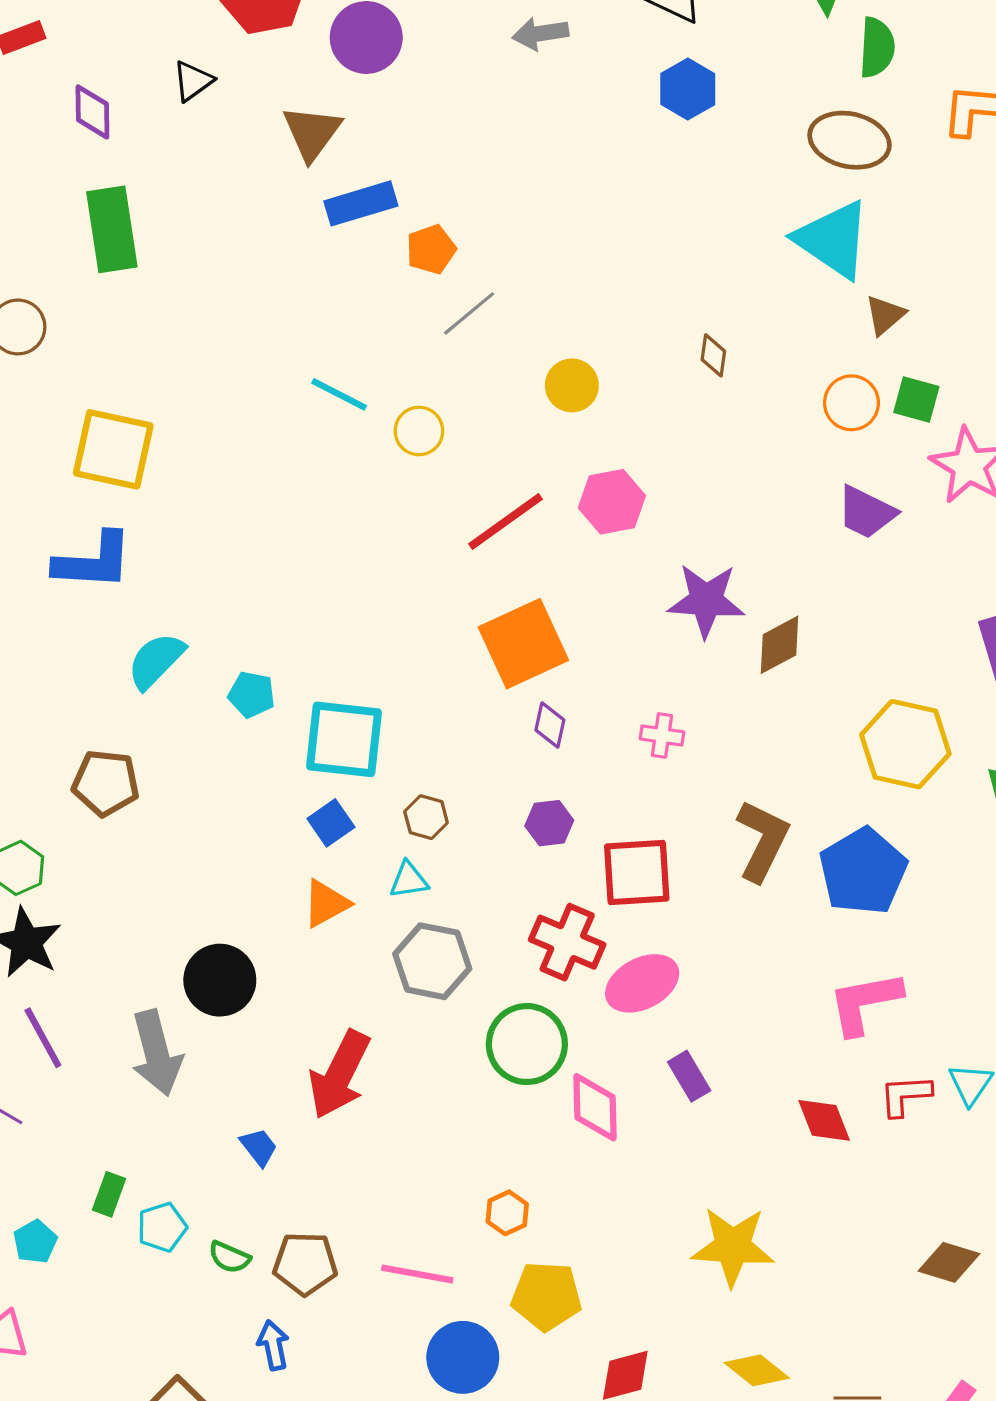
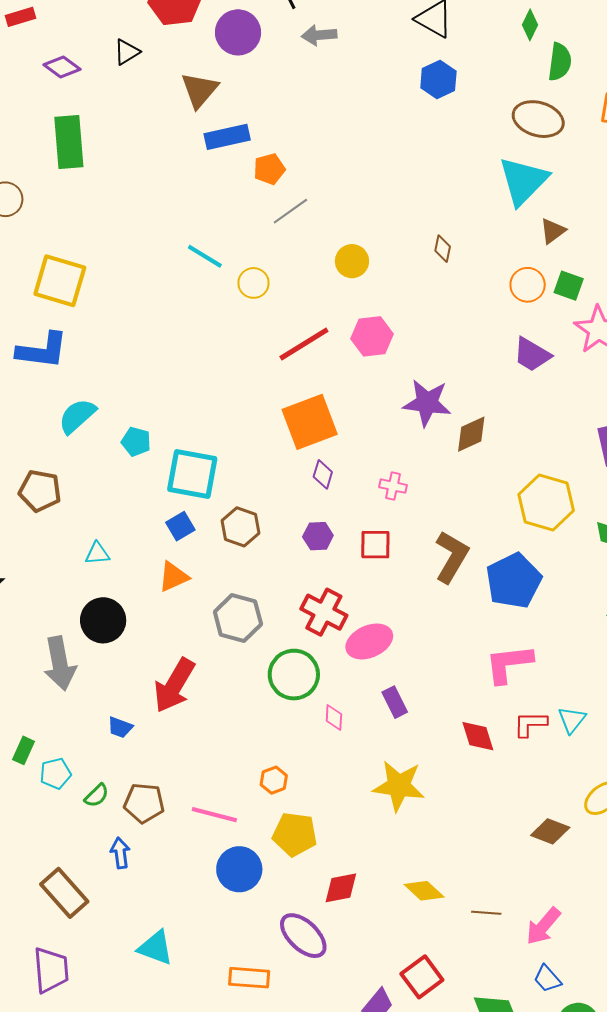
gray arrow: (540, 33) -> (319, 35), moved
purple diamond: (92, 112) -> (62, 67), turned -57
cyan triangle: (833, 239) -> (523, 181), turned 36
brown hexagon: (426, 817) -> (240, 527), size x1.4
red square: (637, 873) -> (375, 545), moved, size x0.7
cyan triangle: (409, 880) -> (97, 553), moved
pink diamond: (595, 1107) -> (334, 717), size x0.6
blue trapezoid: (259, 1147) -> (120, 727), turned 144
yellow star: (733, 1246) -> (399, 786), moved
green semicircle: (229, 1257) -> (97, 795), turned -72

